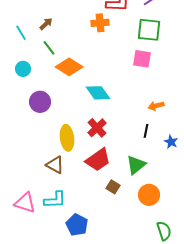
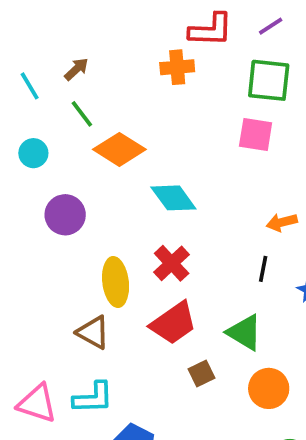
green triangle: (136, 165) -> (244, 332), turned -50
brown square: (113, 187) -> (201, 374), turned 32

